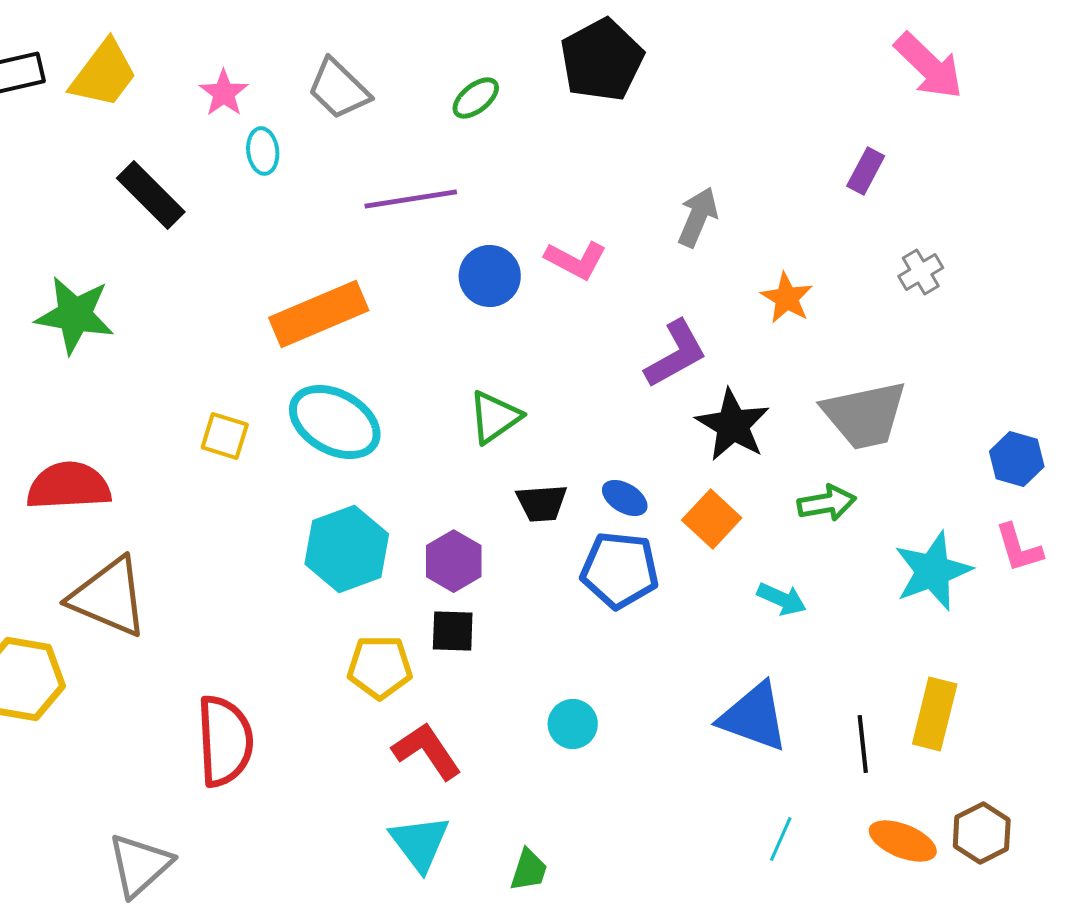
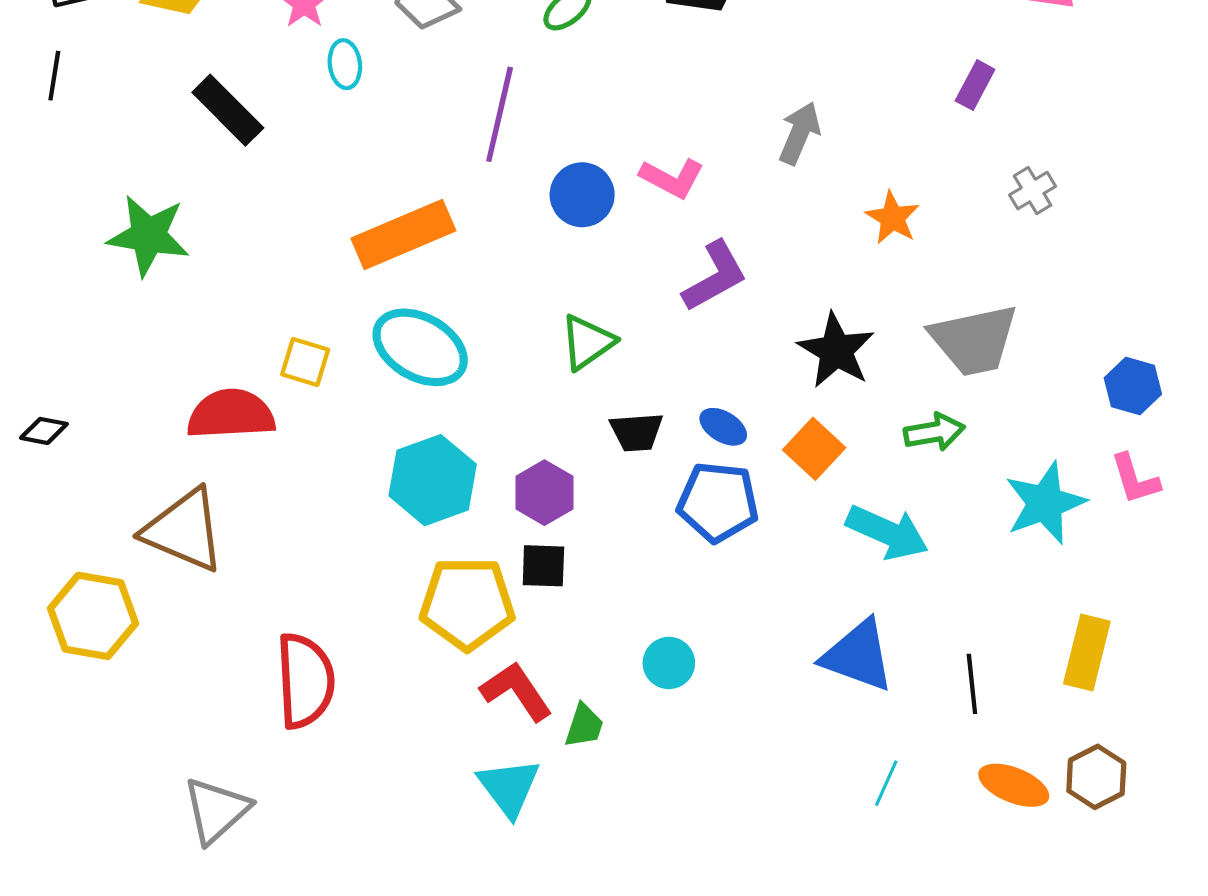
purple line: (411, 199) -> (500, 114), turned -68
purple L-shape: (676, 354) -> (715, 276), moved
red semicircle: (69, 486) -> (231, 414), moved
cyan arrow: (782, 599) -> (887, 532), size x1.6
yellow pentagon: (380, 667) -> (467, 603), size x1.4
yellow rectangle: (935, 714) -> (1087, 653), moved
green trapezoid: (529, 870) -> (584, 726), moved

